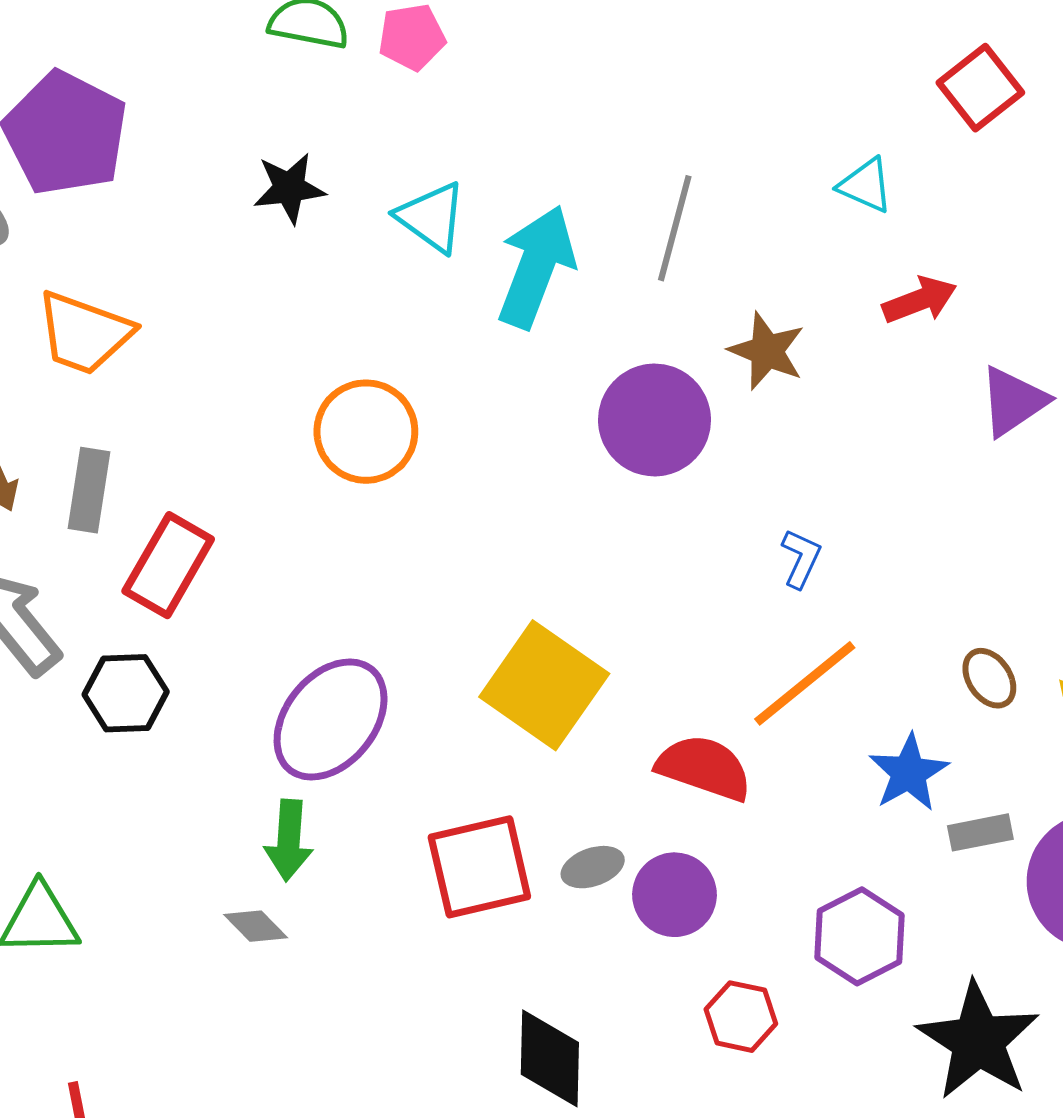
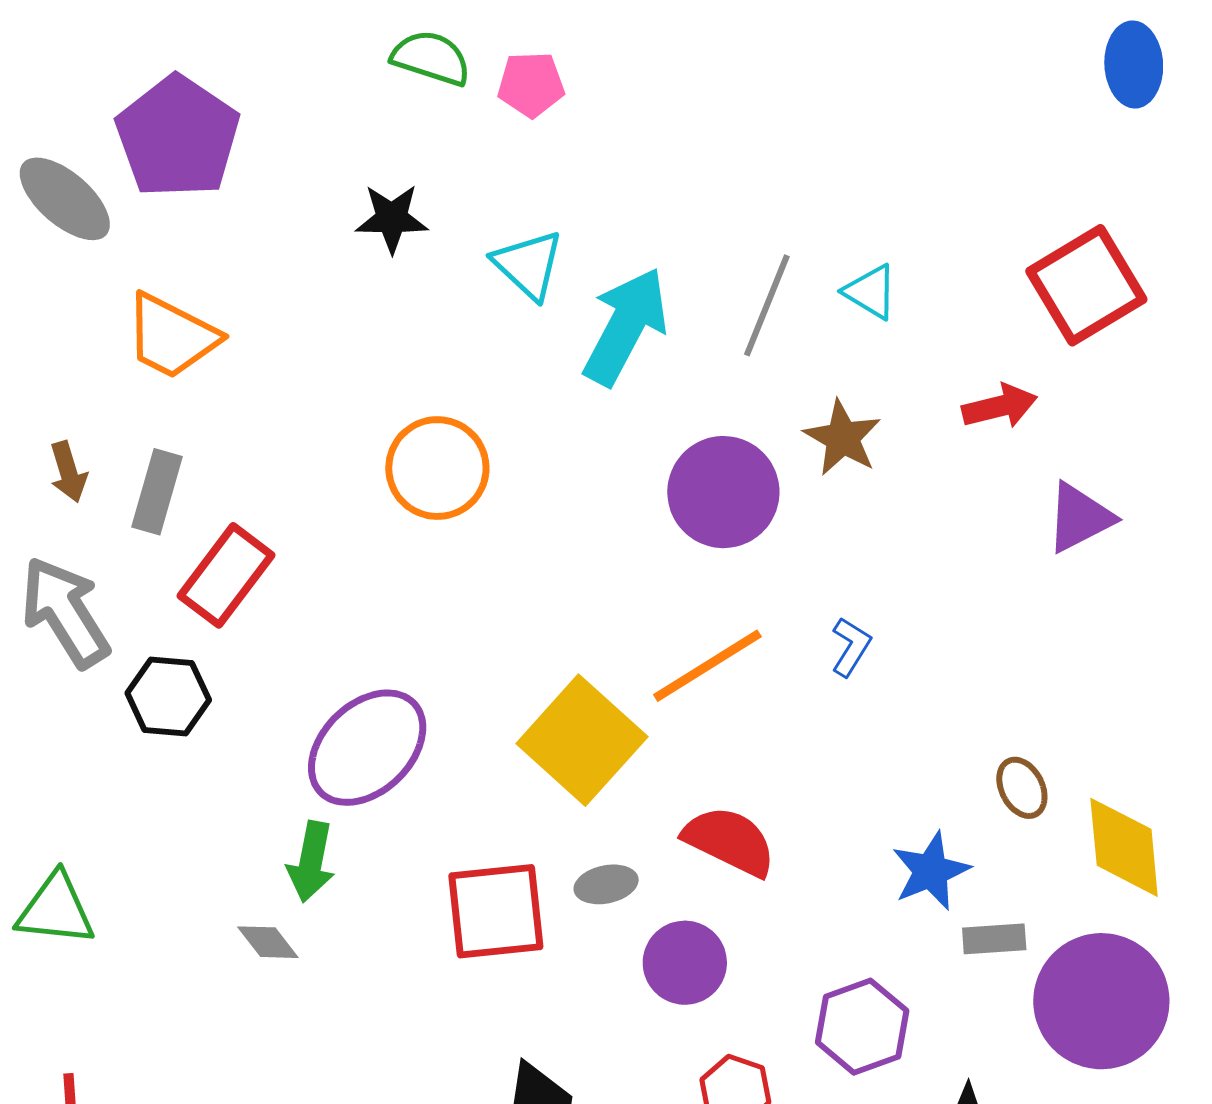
red square: (980, 88) -> (1086, 285), moved, size x1.4
cyan triangle: (866, 185) -> (871, 292), moved
orange line: (805, 683) -> (707, 666), moved
gray ellipse: (593, 867) -> (606, 884), moved

